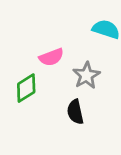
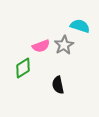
gray star: (86, 75) -> (64, 45), moved

